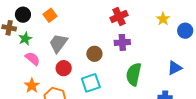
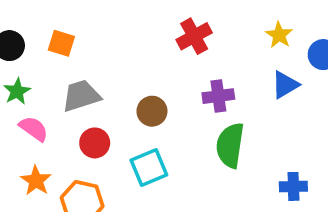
orange square: (50, 15) -> (61, 43), turned -32
purple cross: (122, 42) -> (218, 96), moved
gray trapezoid: (58, 43) -> (81, 96), turned 40
blue triangle: (175, 68) -> (285, 85), moved

